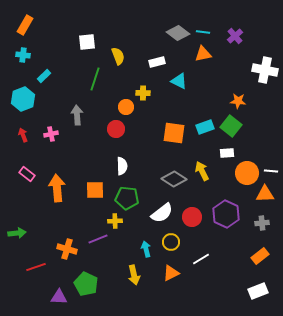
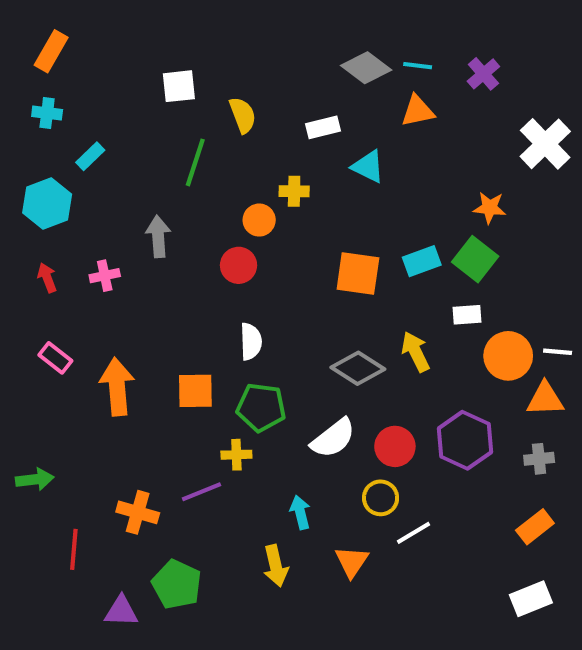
white cross: (265, 70) -> (545, 144), turned 35
yellow circle: (171, 242) -> (381, 498), moved
red line: (36, 267) -> (74, 549), turned -66
orange triangle: (171, 273) -> (352, 562), turned -30

